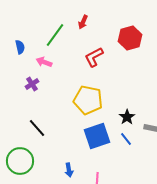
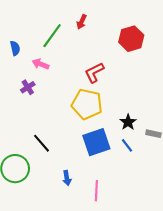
red L-shape: (94, 57) -> (94, 72), moved
black line: (37, 128) -> (41, 143), moved

